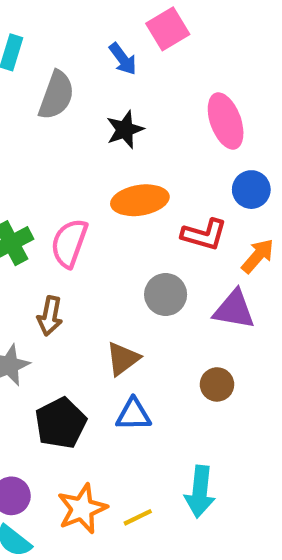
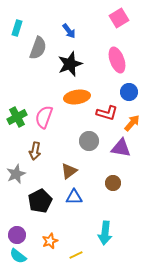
pink square: (168, 29) -> (119, 18), moved
black star: (125, 130) -> (70, 64), size x1.4
orange star: (82, 509) -> (50, 241), size x0.7
yellow line: (138, 517) -> (76, 255), moved

